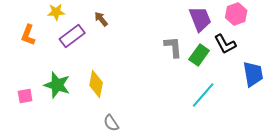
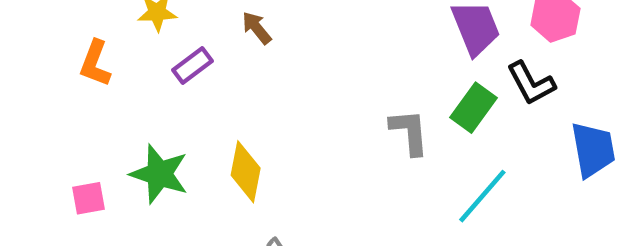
purple rectangle: (72, 36) -> (193, 66), size x0.7
gray L-shape: (173, 47) -> (409, 132), moved

